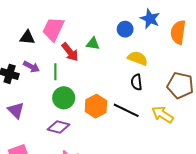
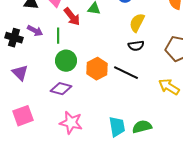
yellow semicircle: (138, 58) -> (137, 23), turned -84
black semicircle: (137, 82) -> (136, 46), turned -91
yellow arrow: (163, 114) -> (169, 87), moved

